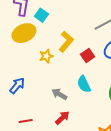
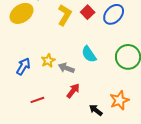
red square: (88, 55) -> (88, 12), moved
yellow star: (46, 56) -> (48, 61), moved

